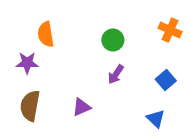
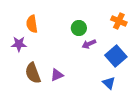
purple arrow: (116, 74) -> (89, 44), moved, turned 32
blue square: (166, 80) -> (116, 56), size x1.5
brown semicircle: (30, 106) -> (33, 73), moved, turned -30

